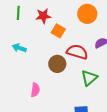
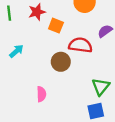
cyan arrow: (19, 48) -> (16, 51), turned 128
green triangle: (89, 78) -> (101, 87), moved

